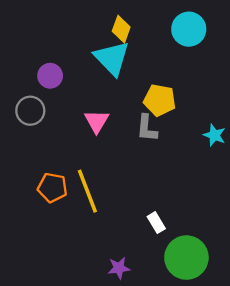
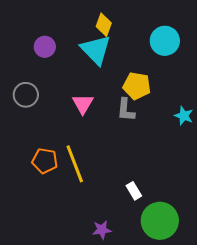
cyan circle: (189, 29) -> (165, 41), moved
purple circle: (50, 76) -> (45, 47), moved

